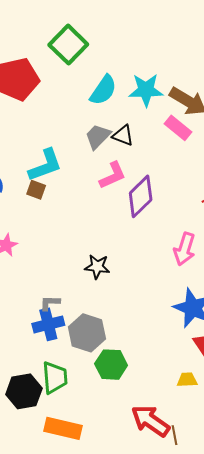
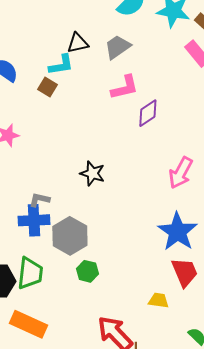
black triangle: (123, 136) -> (78, 43), moved, turned -45
cyan L-shape: (45, 165) -> (61, 65), size x0.7
purple diamond: (141, 196) -> (148, 113), size x0.7
green hexagon: (111, 365) -> (87, 271), size x0.7

